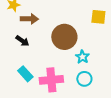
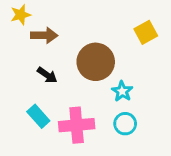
yellow square: (98, 17) -> (146, 32), turned -35
black arrow: (22, 41) -> (47, 75), moved

